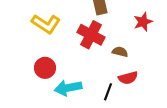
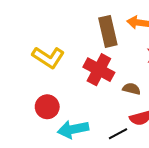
black line: (108, 92) -> (118, 134), turned 42

